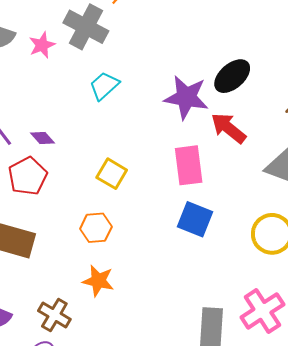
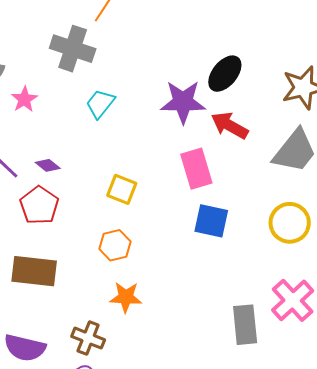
pink star: (42, 45) -> (24, 99), moved

